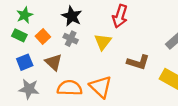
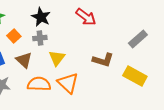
red arrow: (120, 16) -> (86, 17), turned -70
gray cross: (71, 39) -> (40, 38), turned -32
yellow triangle: (103, 42) -> (57, 58), moved

